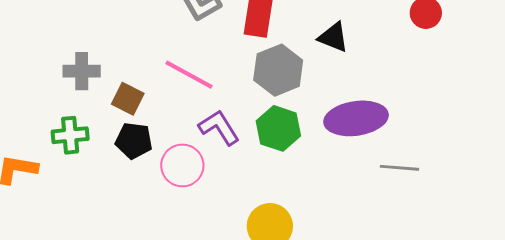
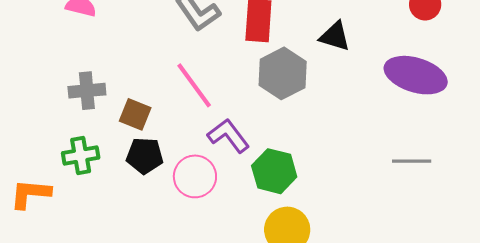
pink line: (189, 75) -> (194, 85), turned 30
purple ellipse: (356, 118) -> (416, 75), moved, turned 30
green hexagon: (278, 128) -> (274, 171), moved

